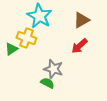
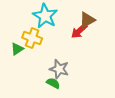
red arrow: (79, 46) -> (79, 31), moved

